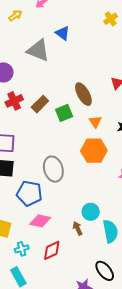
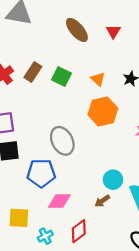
brown ellipse: (83, 94) -> (77, 30), moved
green square: (64, 113) -> (62, 76), turned -30
brown arrow: (78, 228) -> (102, 201), turned -88

